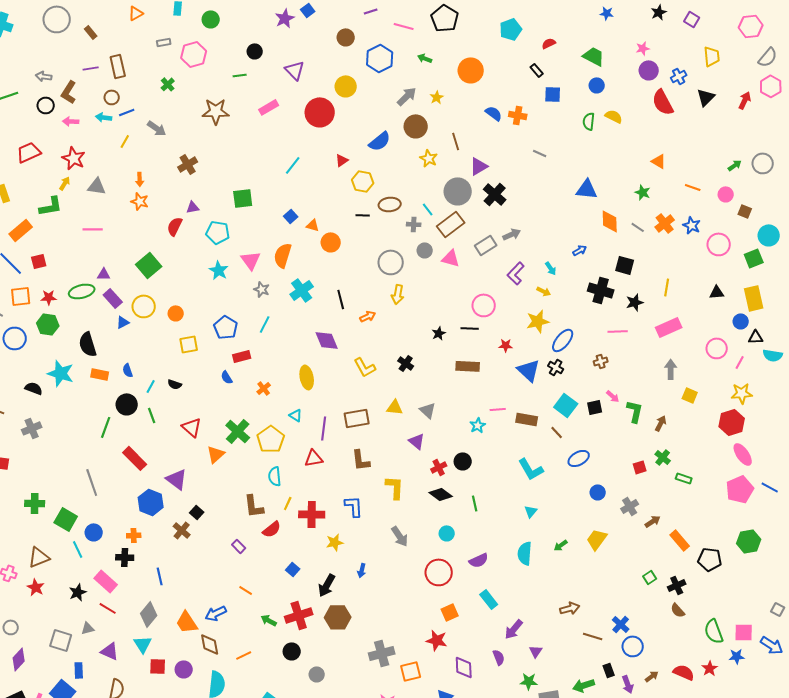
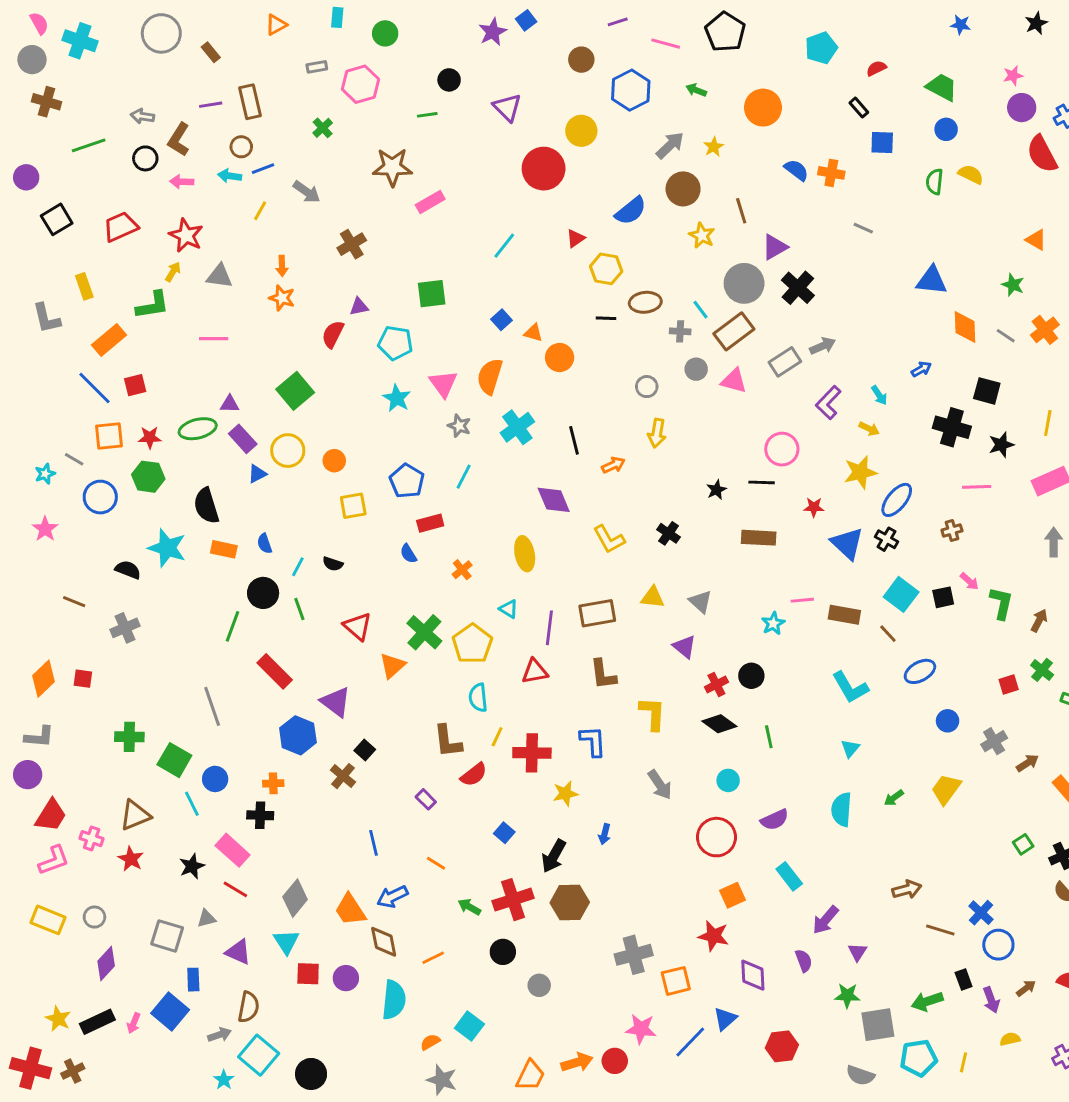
pink rectangle: (269, 107) -> (430, 202), moved
gray circle: (391, 262) -> (647, 387), size x0.6
blue line: (160, 576) -> (374, 843), moved

